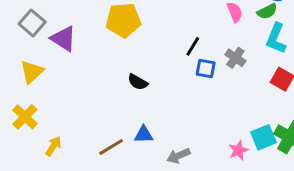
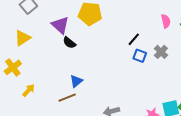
purple triangle: (63, 39) -> (60, 25), moved
black semicircle: (138, 82) -> (69, 43), moved
blue triangle: (144, 135) -> (76, 81), moved, turned -48

